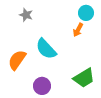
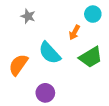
orange arrow: (78, 30) -> (74, 32), moved
green trapezoid: (84, 78) -> (91, 57), moved

